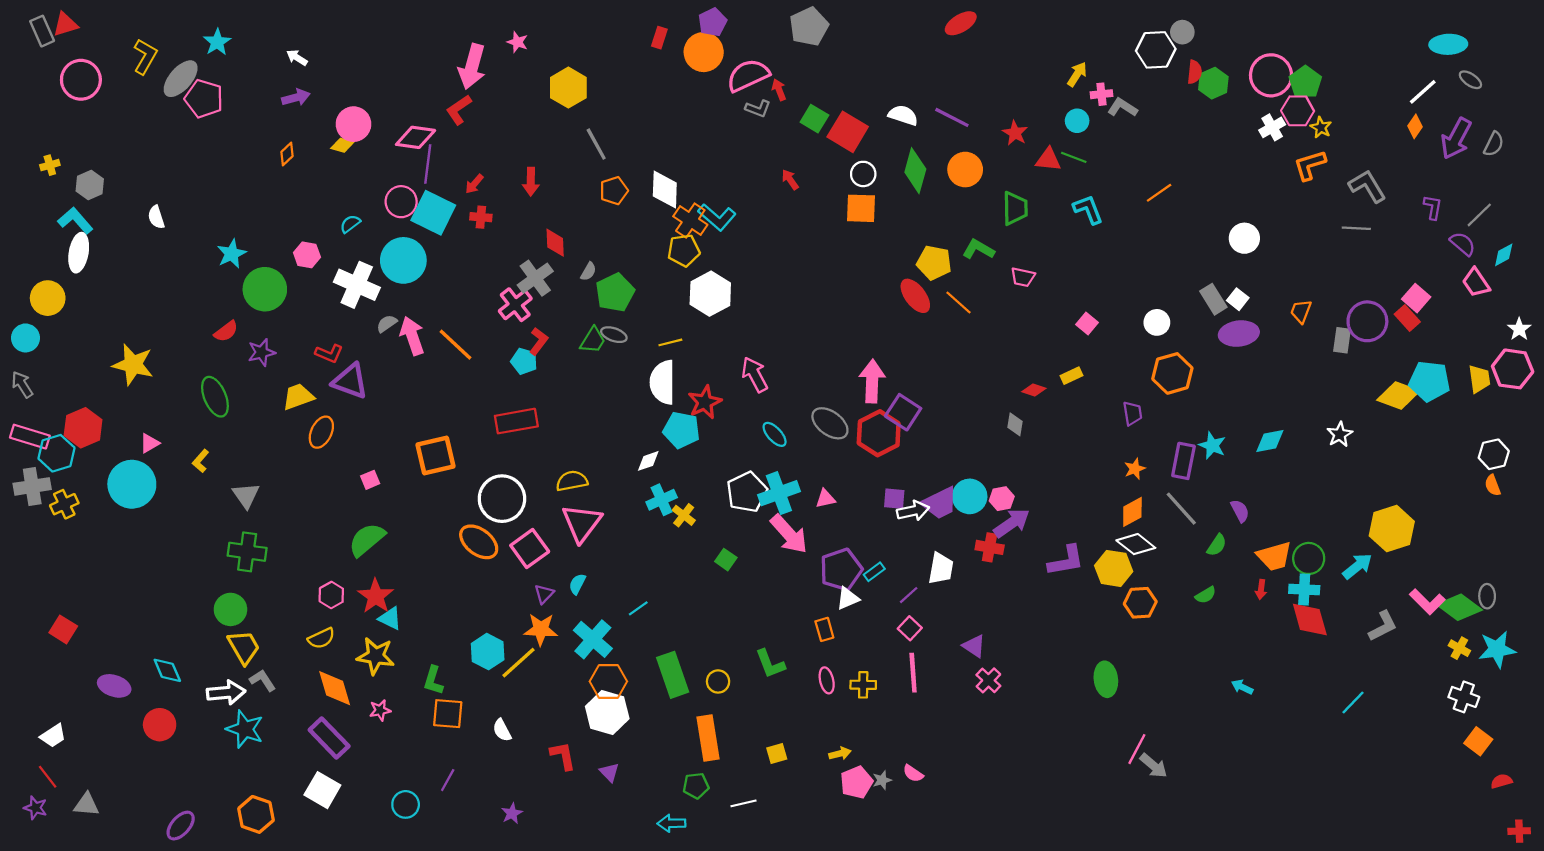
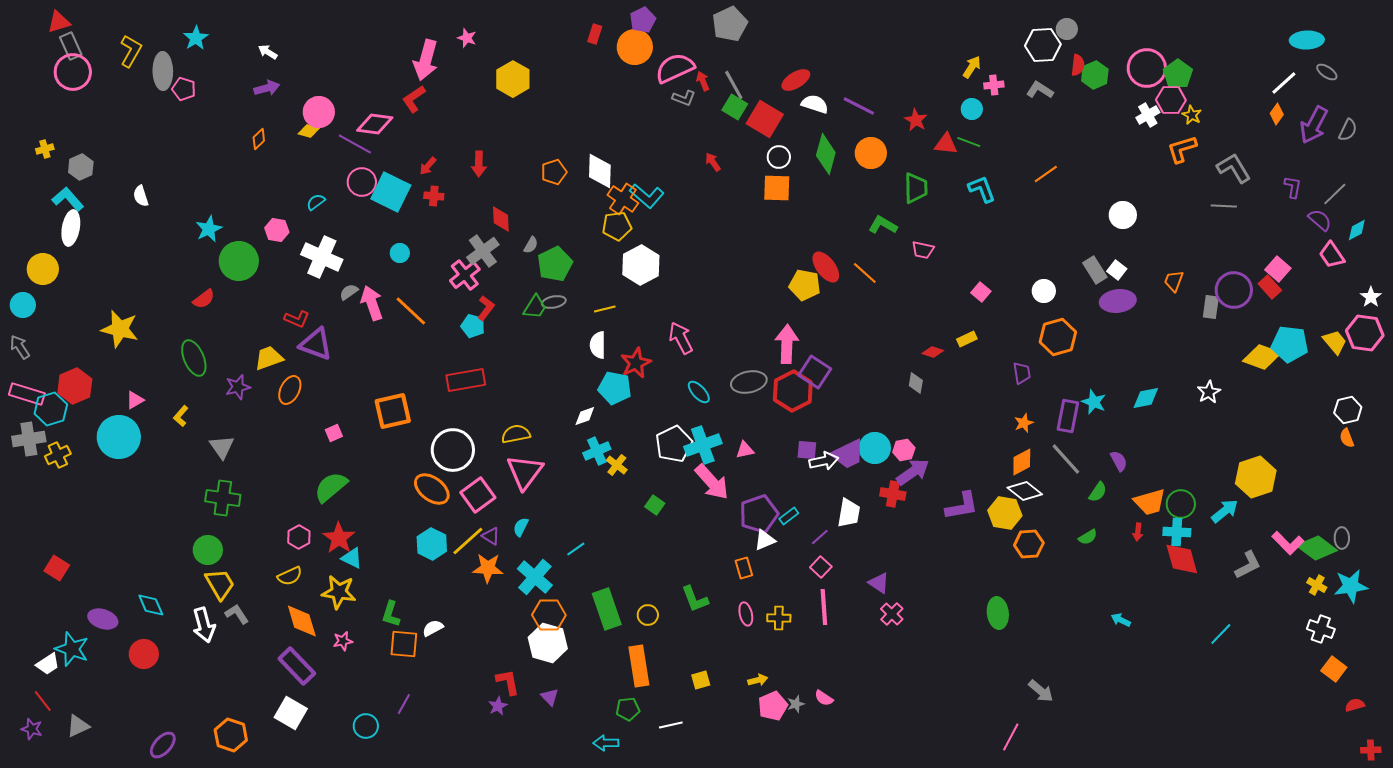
red ellipse: (961, 23) -> (796, 80), moved
gray rectangle: (42, 31) -> (71, 46), moved
gray ellipse: (181, 79) -> (163, 71), turned -42
pink pentagon: (204, 99) -> (184, 89), size x0.7
gray L-shape: (1123, 107) -> (1040, 90), moved
gray line: (596, 144) -> (734, 85), moved
purple line: (428, 164) -> (355, 144), moved, turned -68
cyan circle: (403, 260) -> (400, 253), moved, size x0.5
yellow pentagon: (934, 263) -> (805, 285), moved
gray ellipse: (614, 335) -> (554, 302), turned -30
purple star: (262, 352) -> (238, 387), moved
yellow trapezoid: (1479, 379) -> (1335, 342), turned -32
white semicircle: (663, 382) -> (598, 345), size x0.7
gray ellipse: (830, 423) -> (749, 382), turned -48
purple triangle: (544, 594) -> (491, 536), turned -42
cyan hexagon: (488, 652) -> (432, 544), moved
yellow line: (519, 663) -> (468, 541), moved
white arrow: (226, 693) -> (204, 625), turned 80
cyan star: (245, 729) -> (72, 649), moved
white semicircle: (502, 730) -> (433, 628), moved, turned 90
pink line: (1137, 749) -> (1011, 737), moved
gray triangle: (86, 804) -> (78, 726), turned -30
purple star: (512, 813) -> (498, 706), moved

